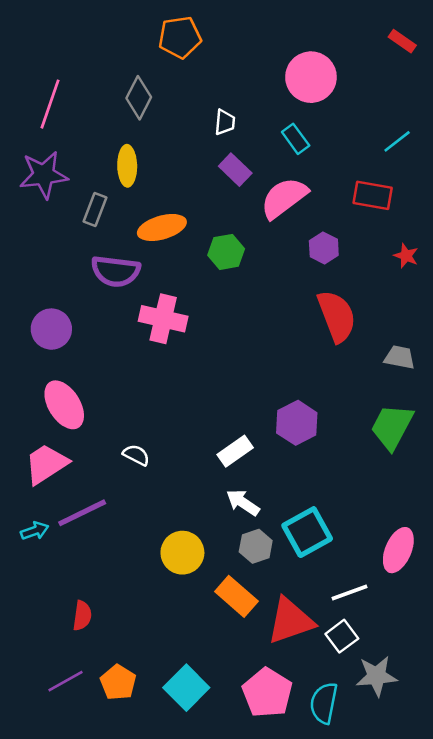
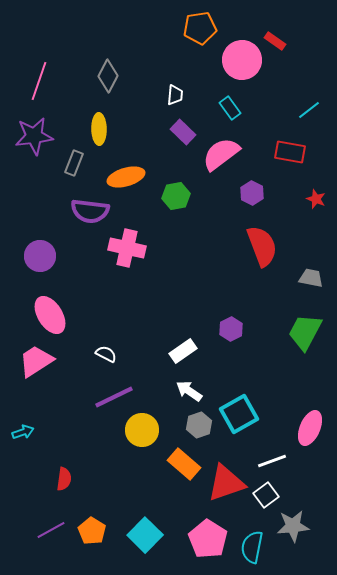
orange pentagon: (180, 37) -> (200, 28), moved
red rectangle: (402, 41) -> (275, 41), moved
purple hexagon: (297, 423) -> (231, 329), size x0.7
purple line: (82, 513) -> (114, 397), moved
cyan arrow: (35, 531) -> (23, 432), moved

